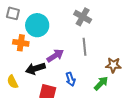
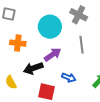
cyan circle: (37, 25) -> (50, 27), moved
blue arrow: (71, 79) -> (69, 78), turned -48

